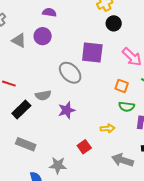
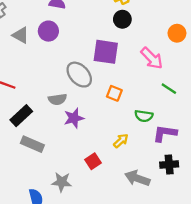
black circle: (114, 23) -> (122, 19), moved
orange square: (122, 86) -> (114, 93), moved
gray semicircle: (43, 95) -> (57, 99), moved
yellow arrow: (108, 128) -> (121, 141), turned -40
gray rectangle: (26, 144) -> (32, 144), moved

